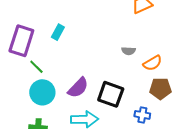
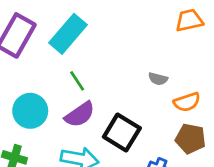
cyan rectangle: (58, 32) -> (68, 34), size x1.8
green line: (36, 67) -> (77, 81), moved

